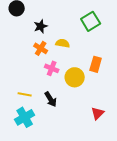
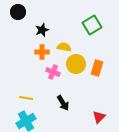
orange cross: (41, 48) -> (42, 52), turned -32
yellow circle: (75, 77) -> (76, 64), moved
black arrow: (51, 99) -> (63, 103), moved

